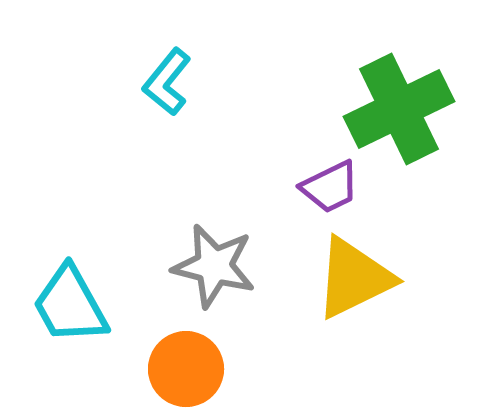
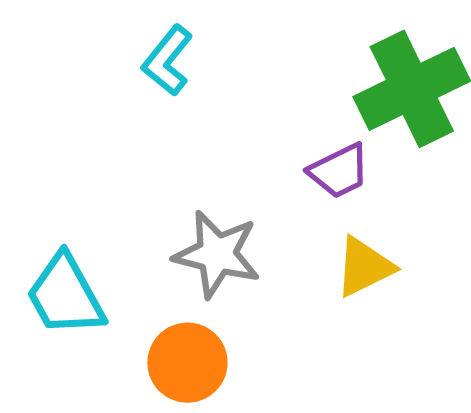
yellow triangle: (354, 278) -> (364, 267), size x0.7

